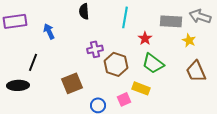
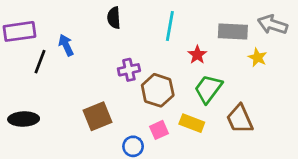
black line: (33, 62) -> (40, 62), moved
green trapezoid: (153, 63) -> (208, 89), turned 90
brown trapezoid: (196, 71) -> (240, 119), moved
pink square: (124, 99) -> (159, 130), moved

